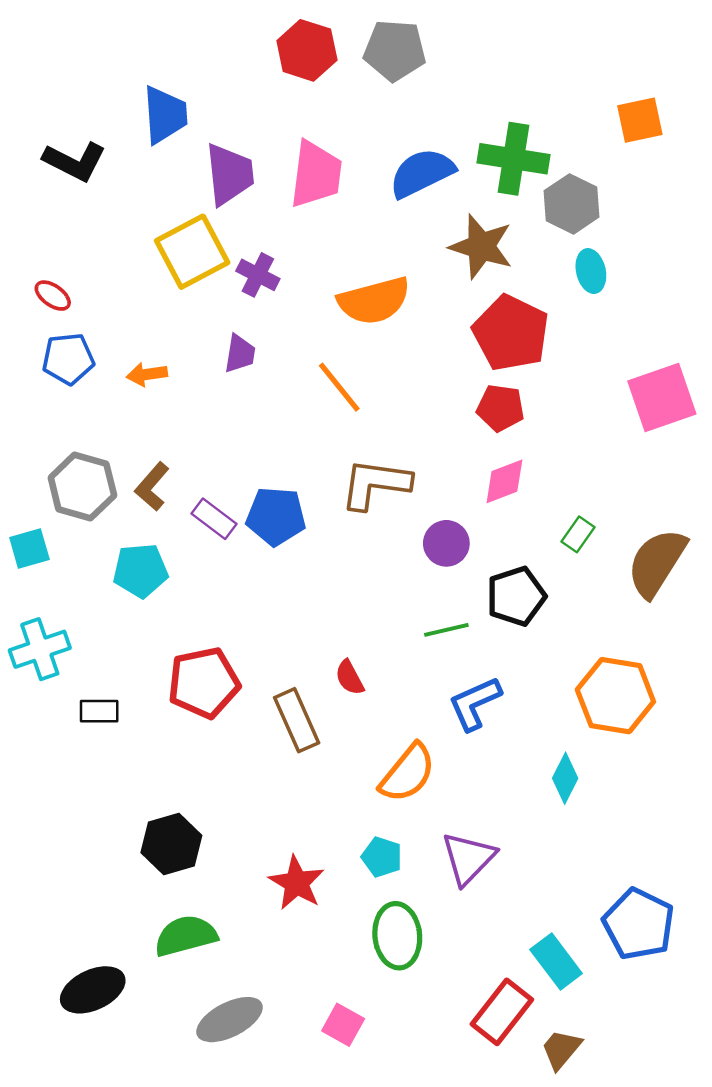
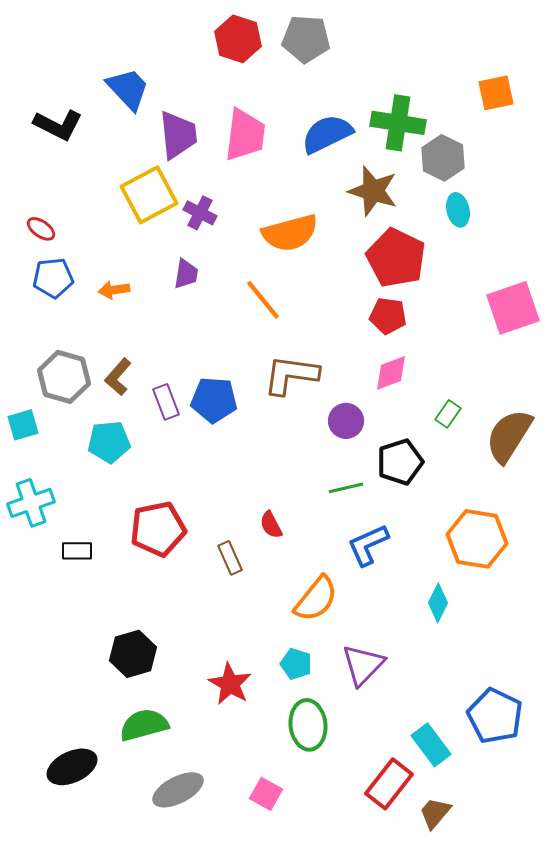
blue trapezoid: (165, 115) -> (128, 89), turned -39
purple rectangle: (214, 519) -> (166, 402), turned 32
brown rectangle: (297, 720) -> (230, 558), size x0.7

